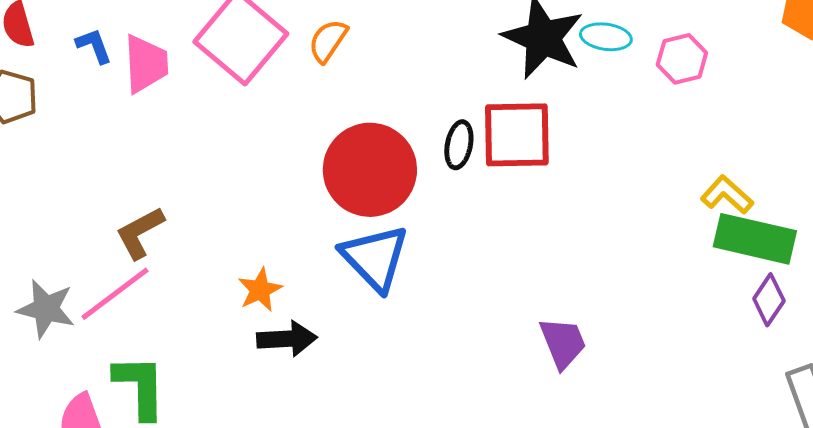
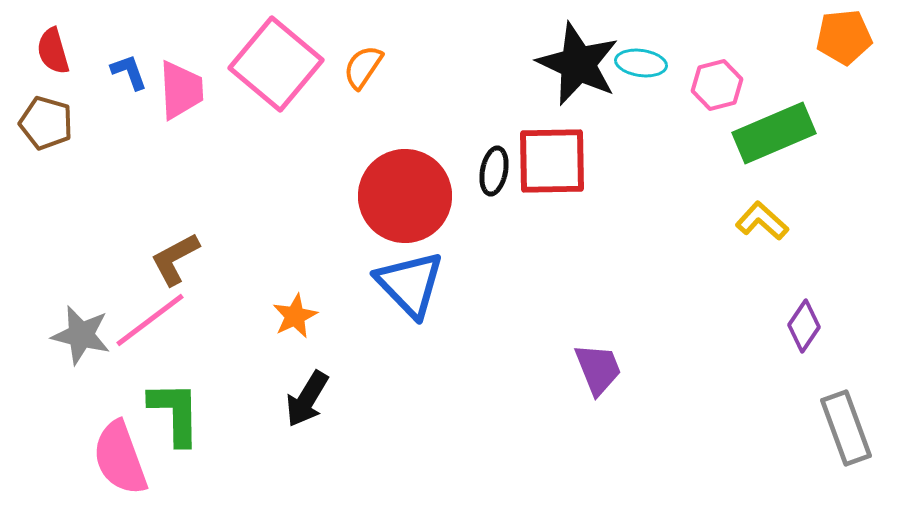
green rectangle: (755, 239) -> (774, 133), moved, turned -36
black arrow: (287, 339) -> (307, 399), moved, turned 124

